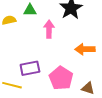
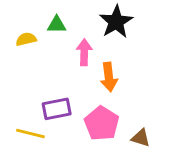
orange arrow: (85, 49) -> (109, 77), moved, turned -96

